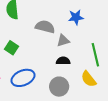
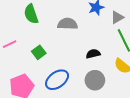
gray triangle: (63, 41) -> (117, 17), moved
green square: (11, 48) -> (39, 52), turned 32

